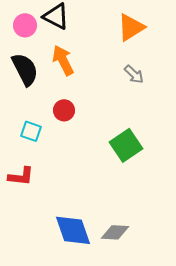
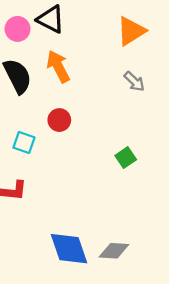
green square: (126, 145) -> (126, 158), size x0.6

